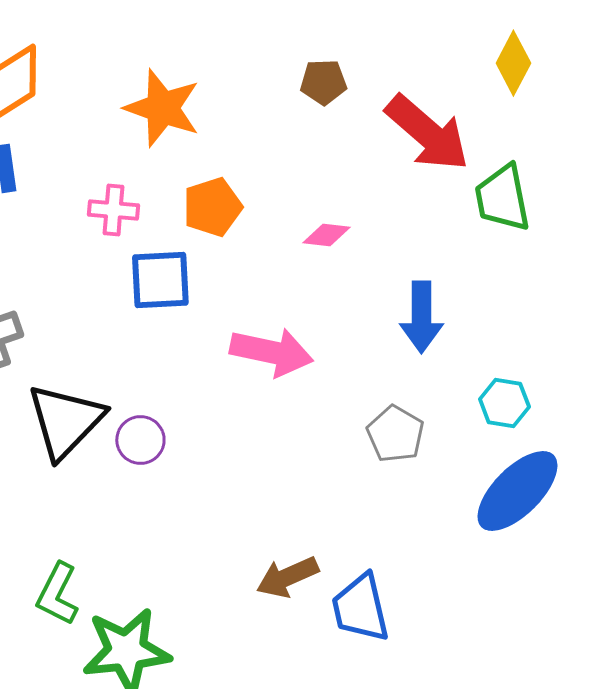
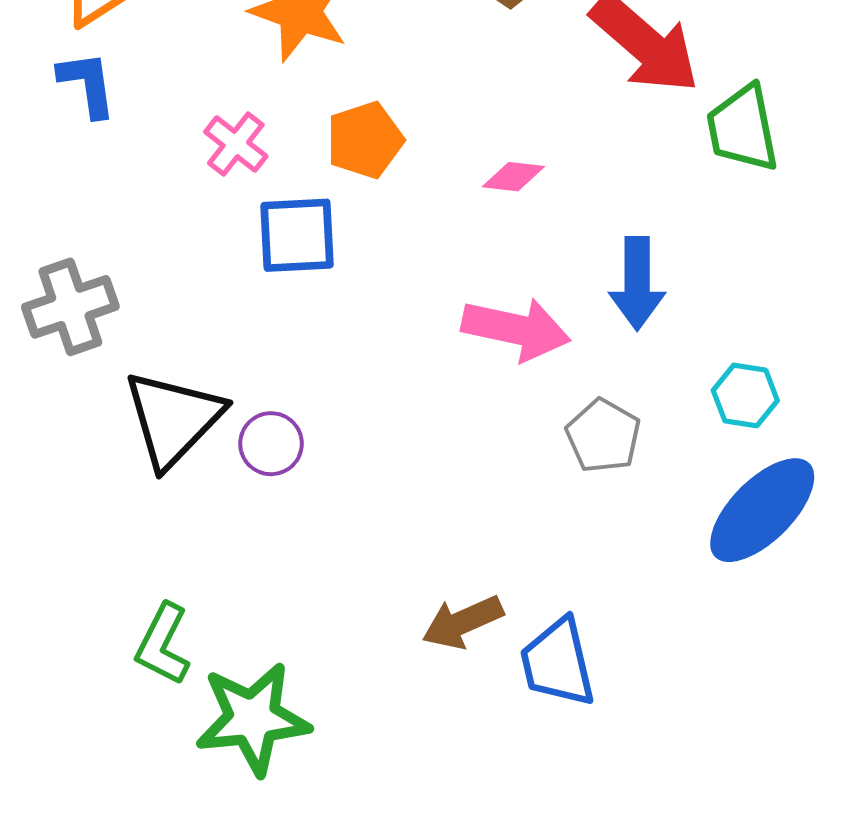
pink cross: (113, 210) -> (236, 144), turned 33
pink arrow: (271, 352) -> (516, 329), moved

